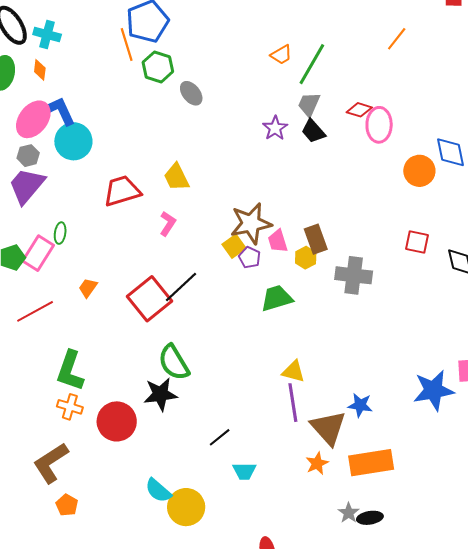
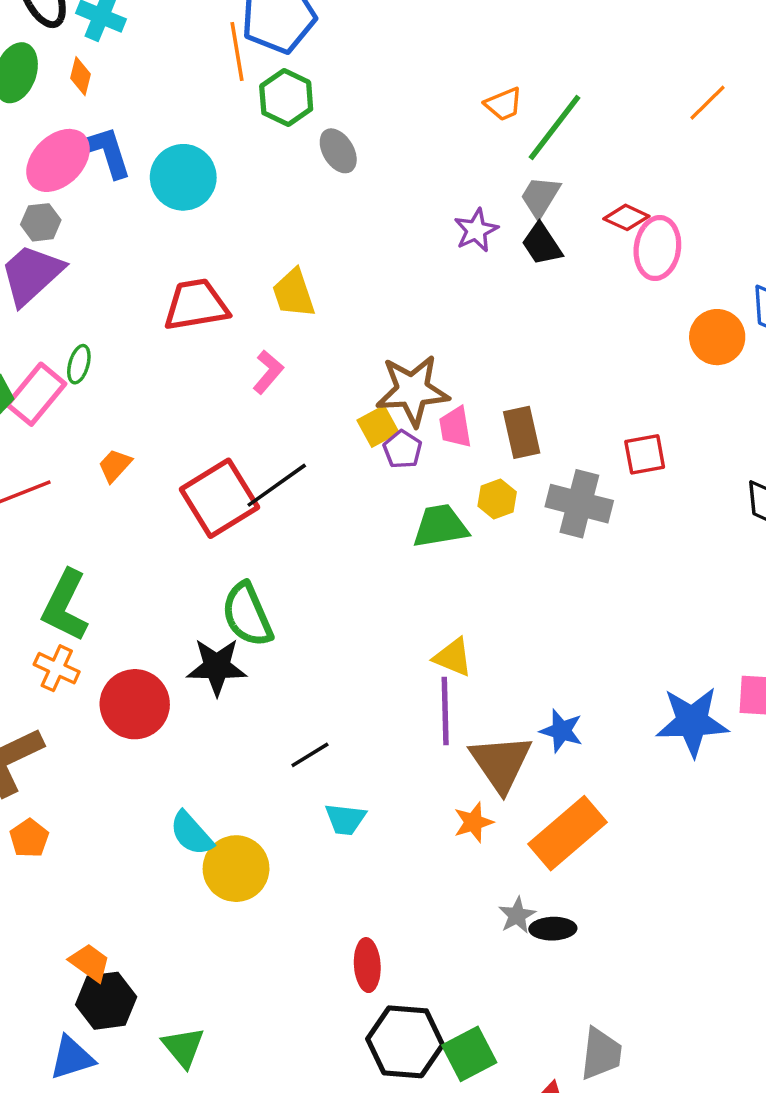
cyan circle: (73, 141) -> (183, 177), moved
red square: (417, 242) -> (645, 454), moved, turned -30
yellow hexagon: (306, 258) -> (497, 499), moved
orange rectangle: (371, 463) -> (567, 833), turned -39

